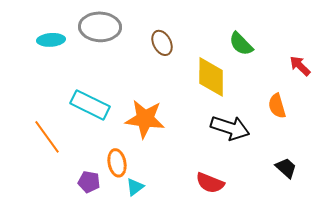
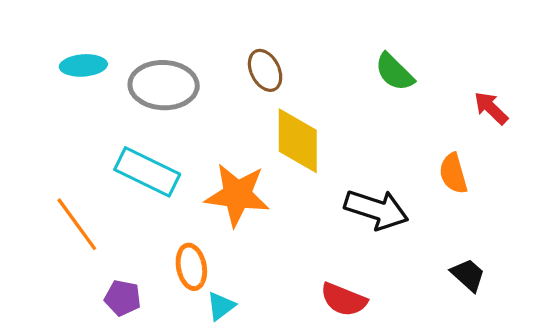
gray ellipse: (100, 27) -> (164, 85), moved
yellow diamond: (211, 77) -> (298, 141), moved
purple pentagon: (89, 182) -> (123, 298), moved

